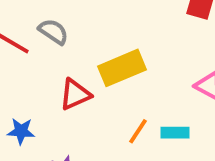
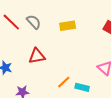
yellow rectangle: (122, 68) -> (68, 26), moved, size x0.7

